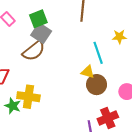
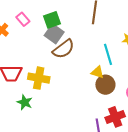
brown semicircle: (34, 51) -> (63, 49), moved
yellow cross: (28, 97) -> (39, 78), moved

